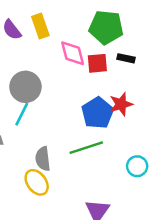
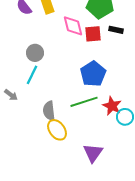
gray circle: (25, 87) -> (35, 53), size x0.7
red star: (121, 104) -> (112, 106), moved, turned -30
yellow ellipse: (37, 182) -> (57, 130), moved

